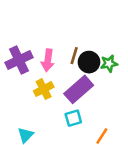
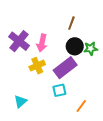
brown line: (74, 56) -> (71, 23), moved
purple cross: (19, 60) -> (19, 41), turned -30

